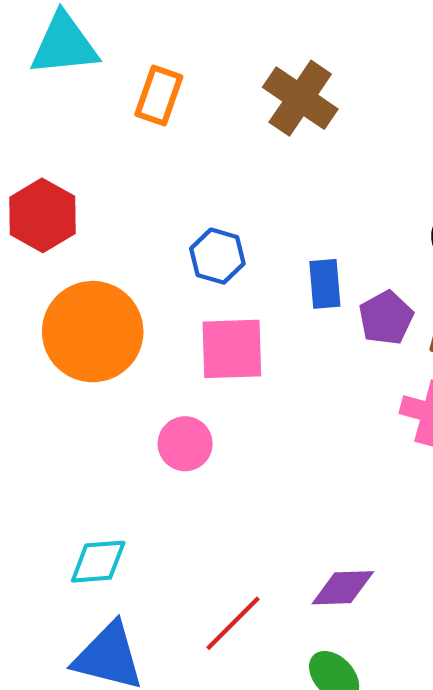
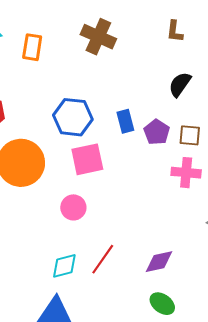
blue hexagon: (217, 256) -> (73, 117), size x1.5
cyan diamond: (98, 562) -> (64, 266), moved
red line: (233, 623) -> (103, 259), moved

